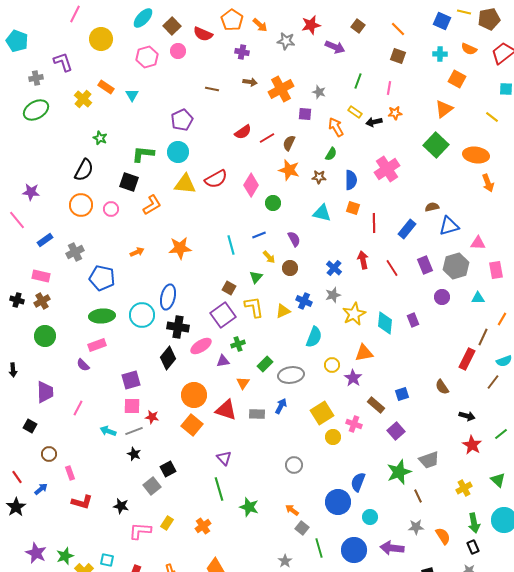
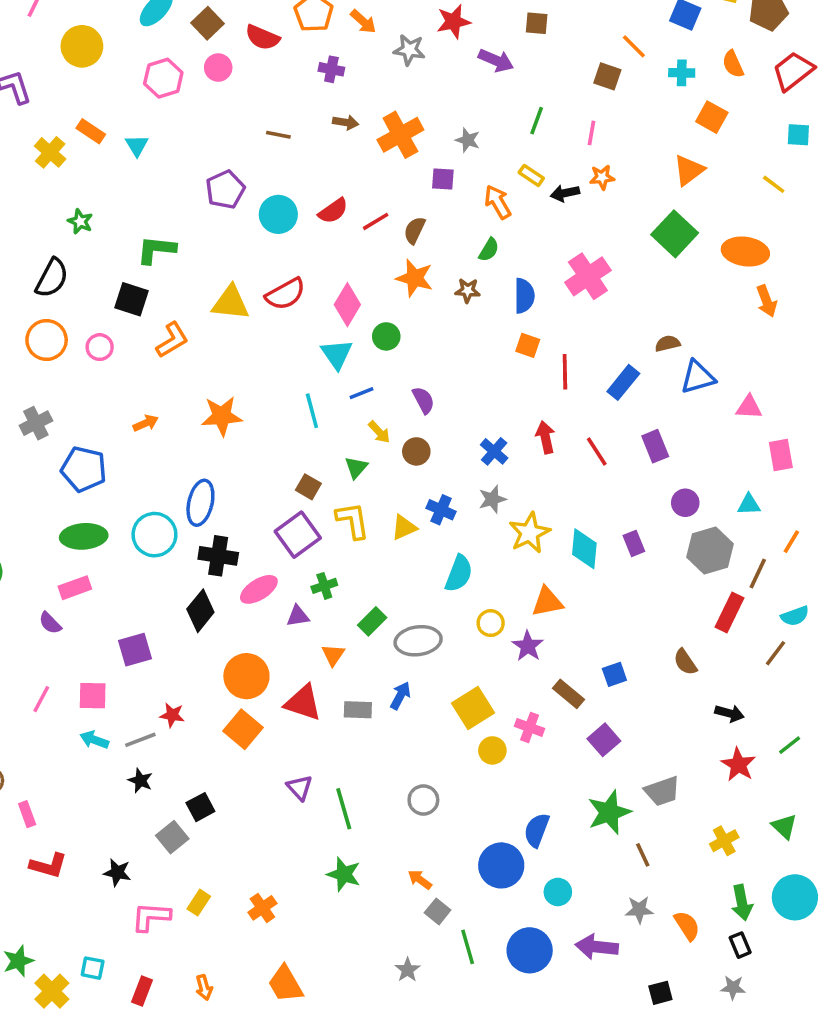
brown square: (358, 26) -> (537, 23), turned -32
orange line: (398, 29) -> (634, 46), moved
orange semicircle: (469, 49) -> (733, 64), turned 42
cyan circle: (178, 152) -> (278, 214), moved
cyan triangle: (322, 213) -> (337, 354), moved, turned 42
gray hexagon: (456, 266) -> (710, 551), moved
pink square: (132, 406) -> (93, 696), moved
green line: (219, 489) -> (344, 809), moved

